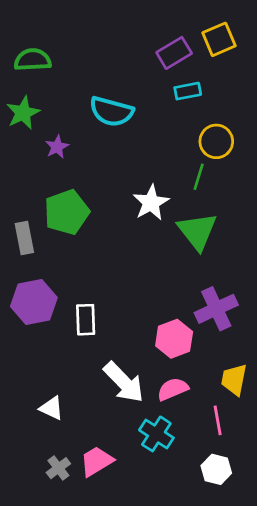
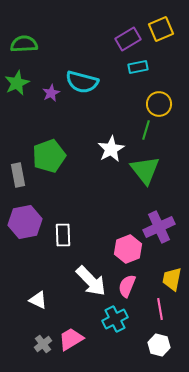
purple star: (57, 147) -> (51, 93), moved
pink semicircle: (173, 389) -> (127, 286), turned -45
cyan cross: (156, 434) -> (115, 319), turned 30

